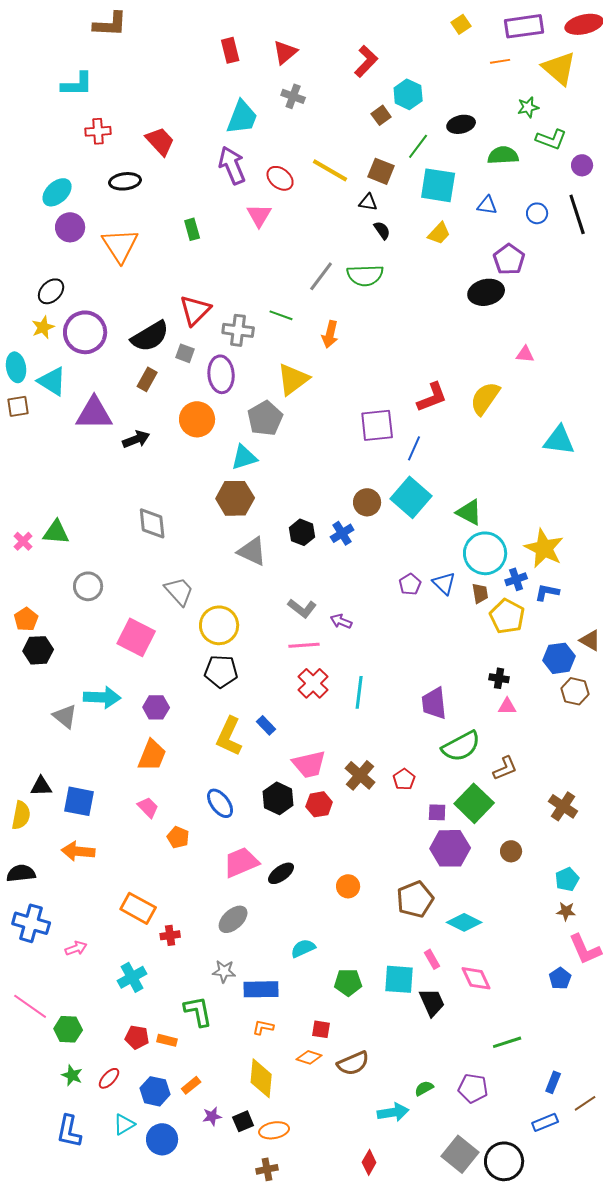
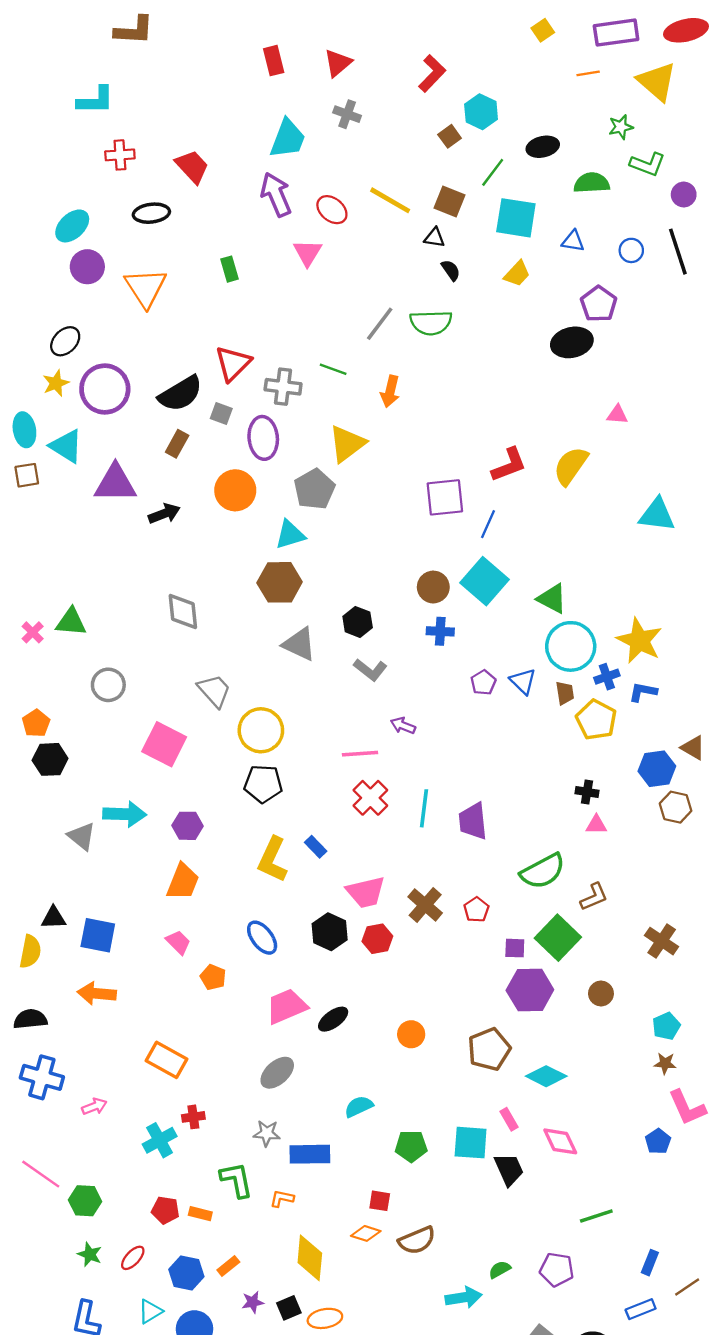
blue cross: (342, 533) -> (440, 631), moved, turned 35
gray L-shape: (302, 608) -> (370, 670), moved
purple trapezoid: (434, 703) -> (473, 821), moved
red cross: (170, 935) -> (193, 1117), moved
orange L-shape: (263, 1027) -> (282, 1198), moved

